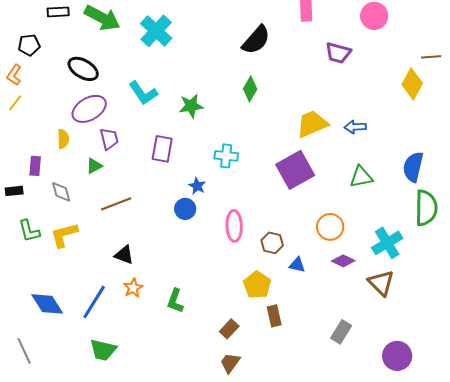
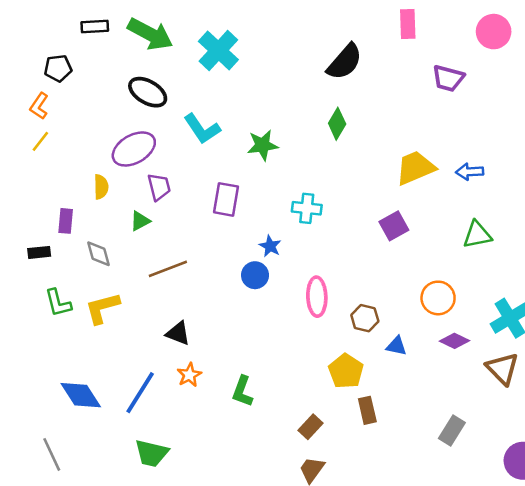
black ellipse: (83, 69) -> (148, 92), moved
purple square: (295, 170) -> (394, 226), size x0.6

